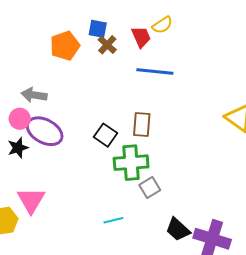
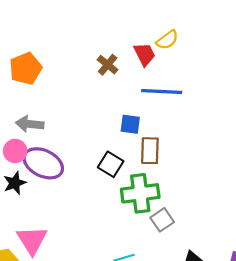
blue square: (98, 29) -> (130, 124), moved
orange pentagon: (65, 46) -> (26, 69), moved

